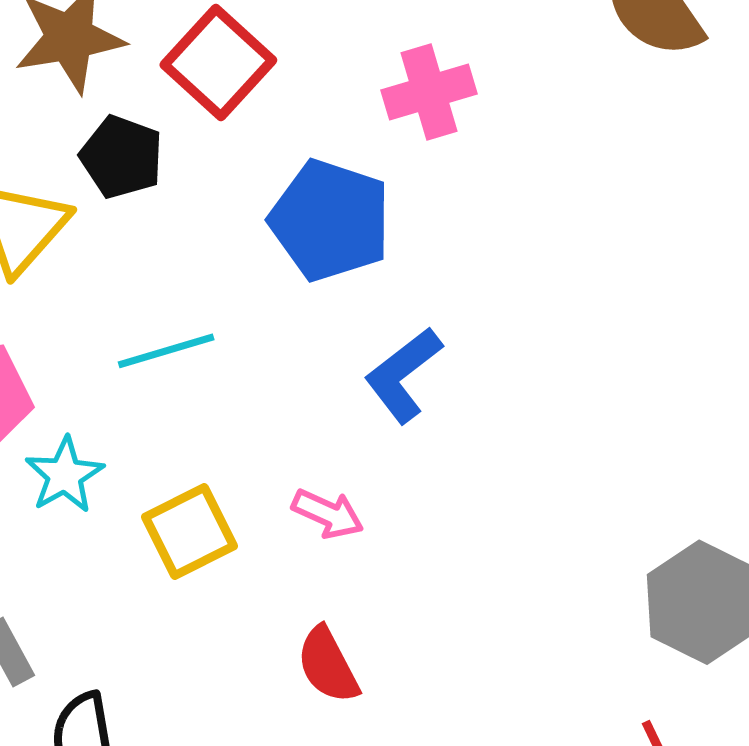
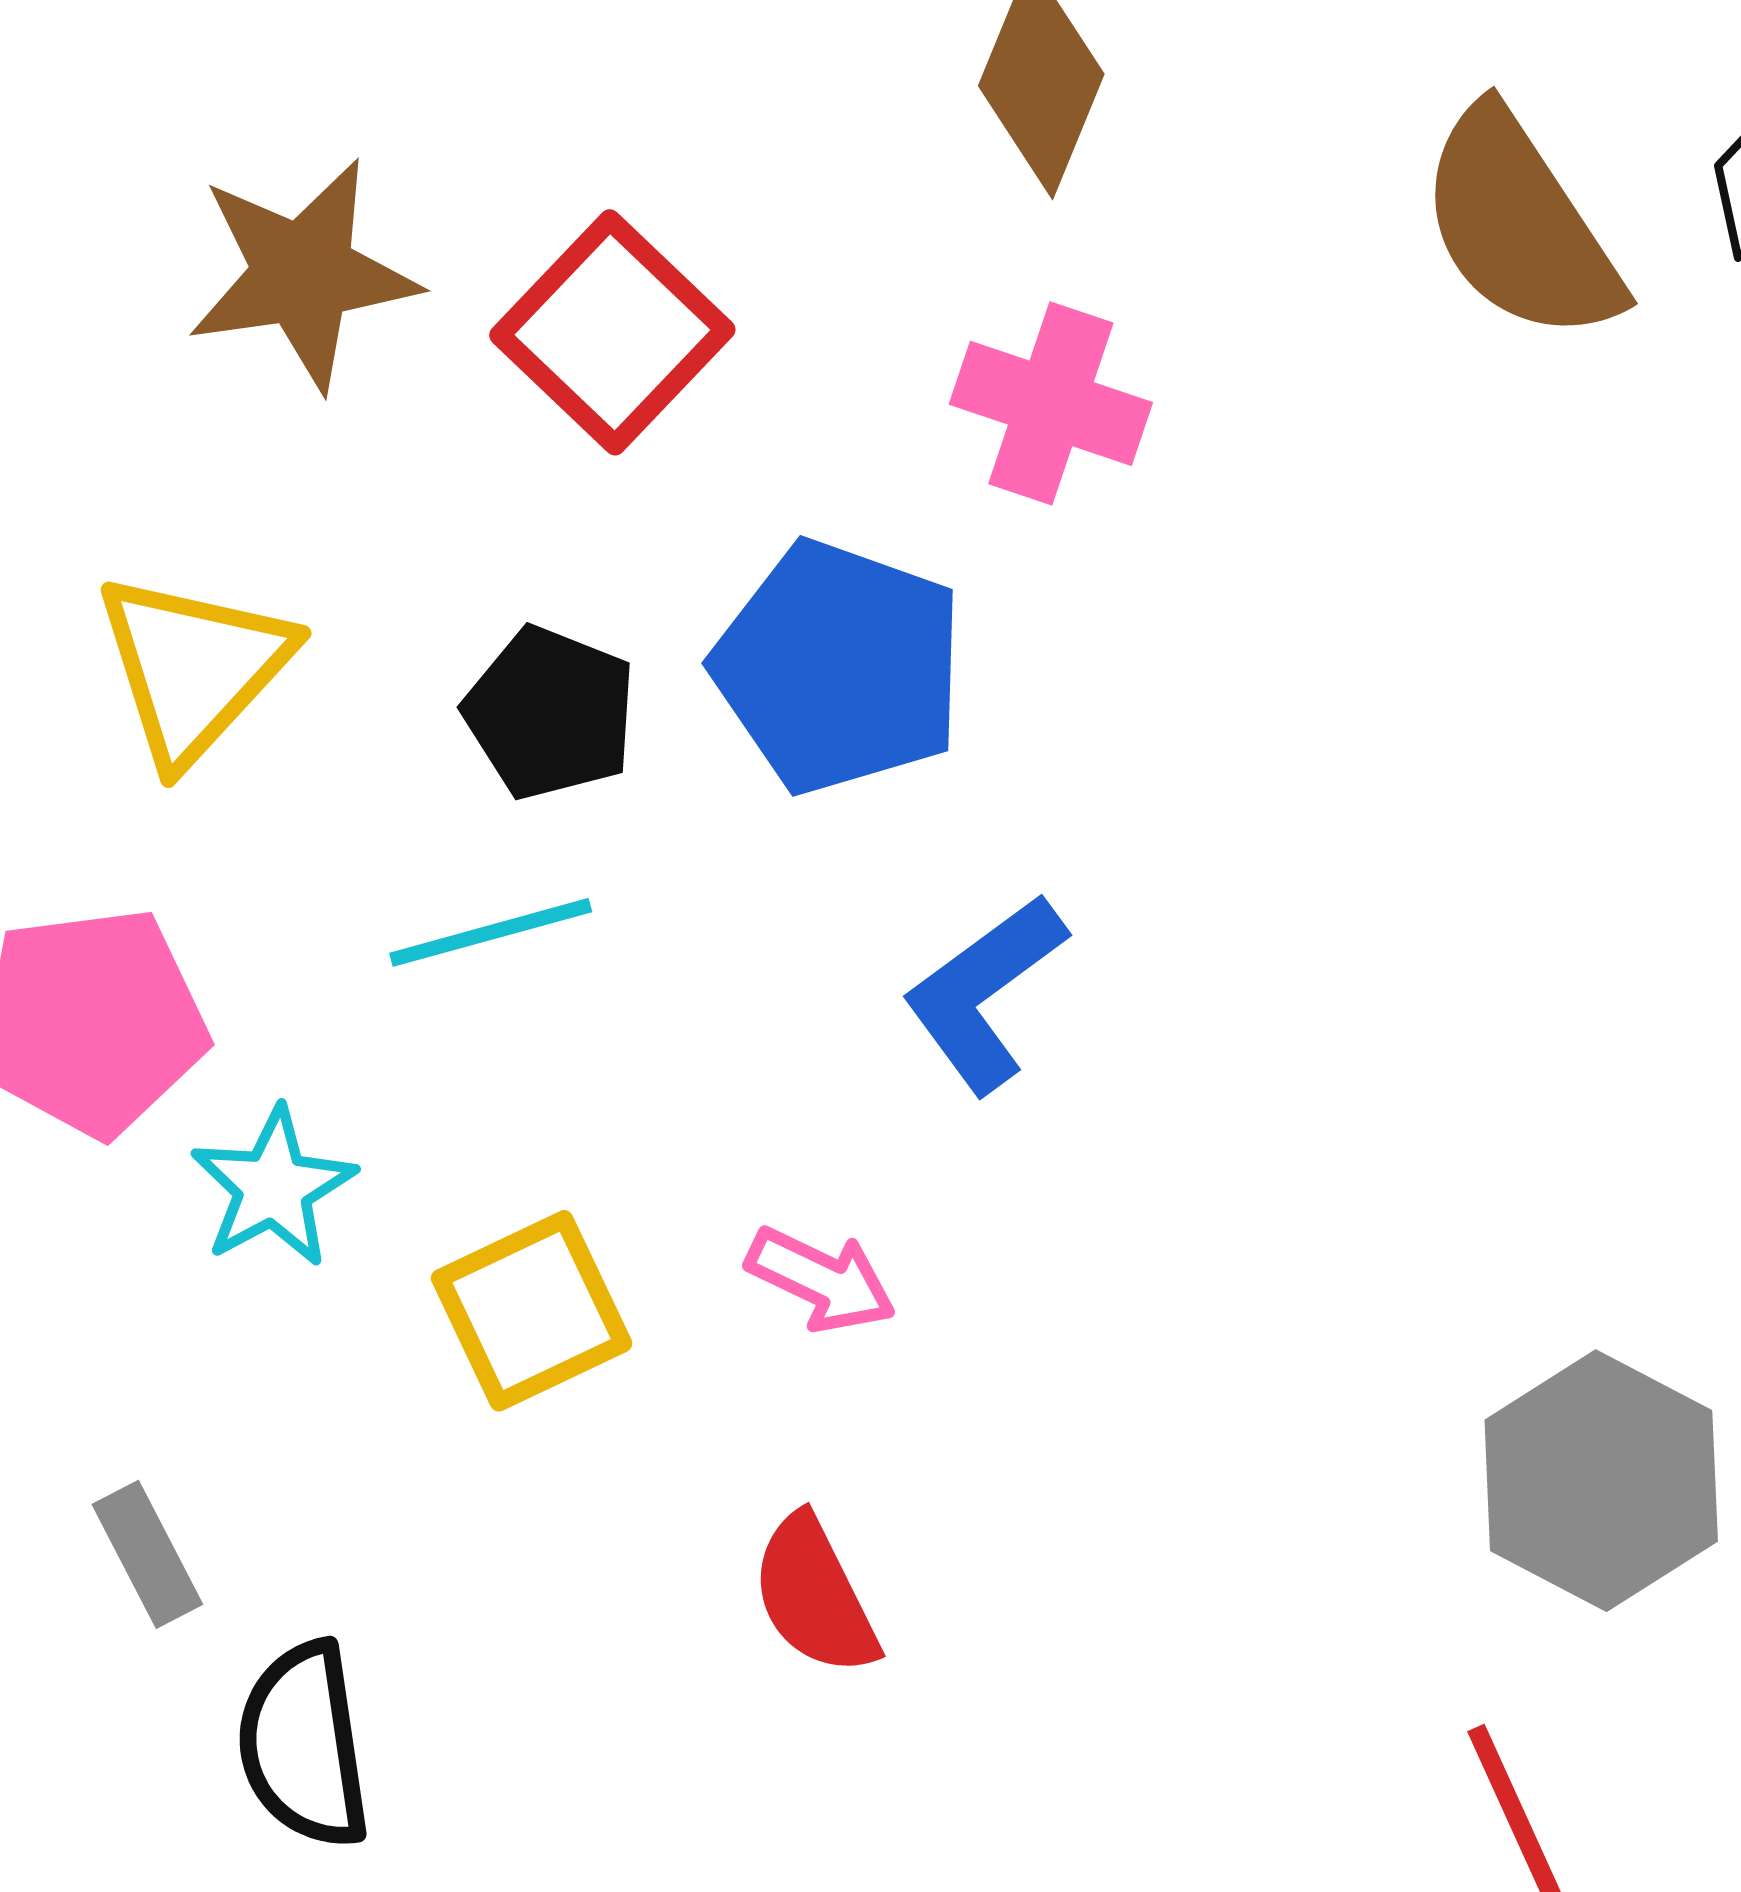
pink cross: (429, 92) -> (1051, 403), turned 34
black pentagon: (122, 157) -> (550, 713), moved

